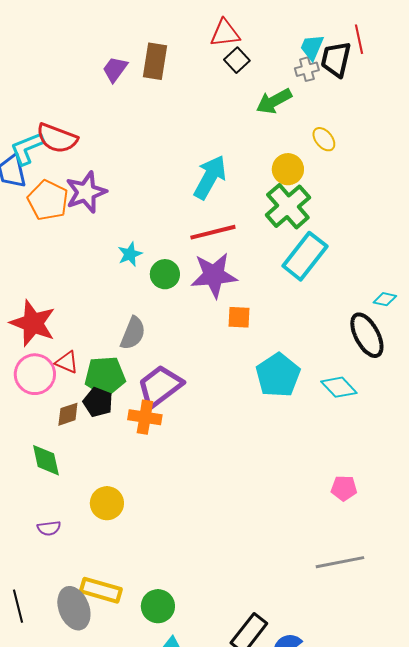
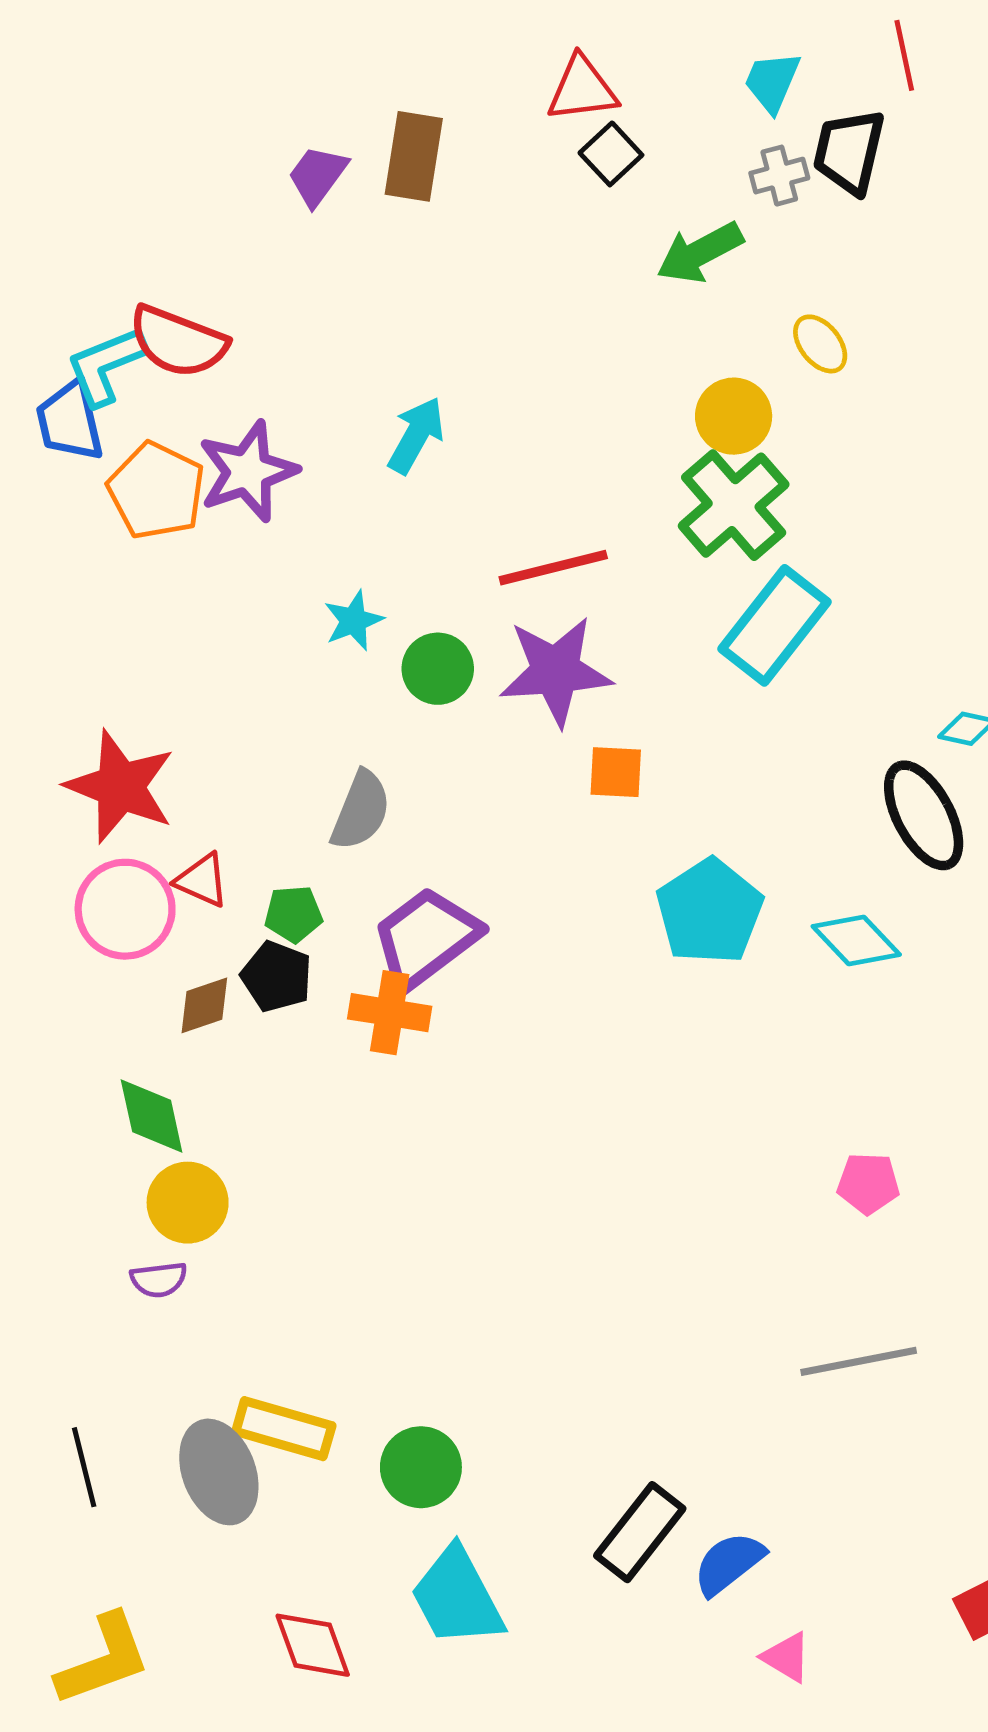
red line: (359, 39) -> (904, 55), moved
cyan trapezoid: (312, 47) -> (772, 82), moved
cyan arrow: (210, 177) -> (416, 435), moved, size x0.7
green pentagon: (105, 376) -> (293, 914), size x0.6
yellow circle: (107, 503) -> (188, 1203), moved

